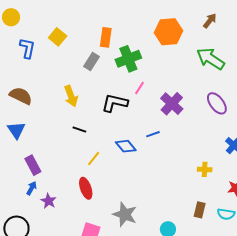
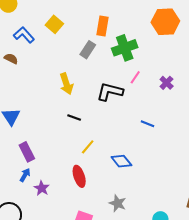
blue L-shape: (27, 48) -> (24, 35), turned -55
brown semicircle: (21, 96) -> (11, 59), moved, size x0.6
purple cross: (172, 104) -> (167, 83), moved, size x0.6
blue line: (153, 134) -> (148, 124), turned 40
blue diamond: (126, 146) -> (121, 161), moved
gray star: (125, 214) -> (118, 203), size x0.7

